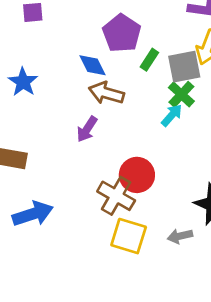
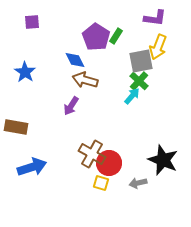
green rectangle: (149, 60) -> (116, 36), moved
red circle: (137, 175) -> (109, 163), moved
yellow square: (129, 236) -> (101, 183), size x0.6

